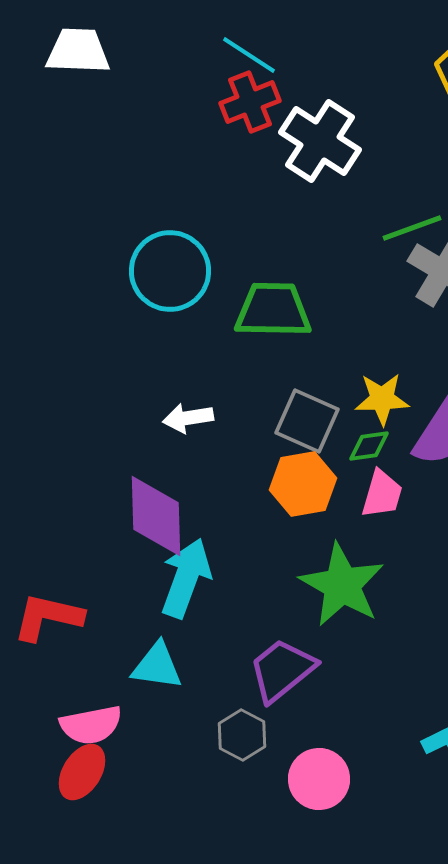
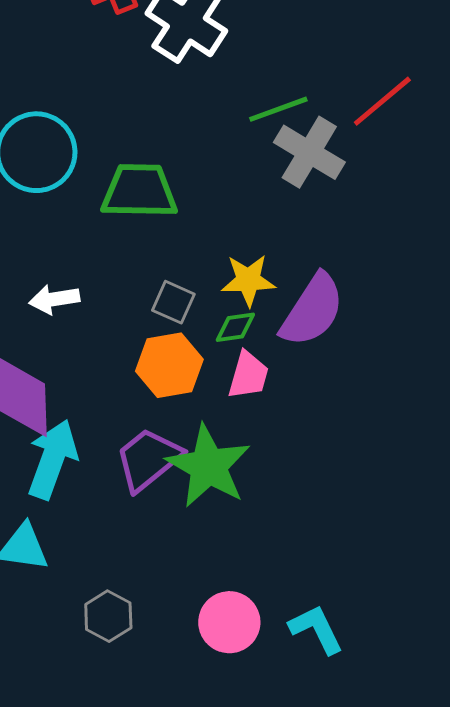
gray square: (307, 421) -> (173, 302), size x0.7
purple trapezoid: (282, 670) -> (148, 459), moved
pink circle: (319, 779) -> (229, 622), moved

